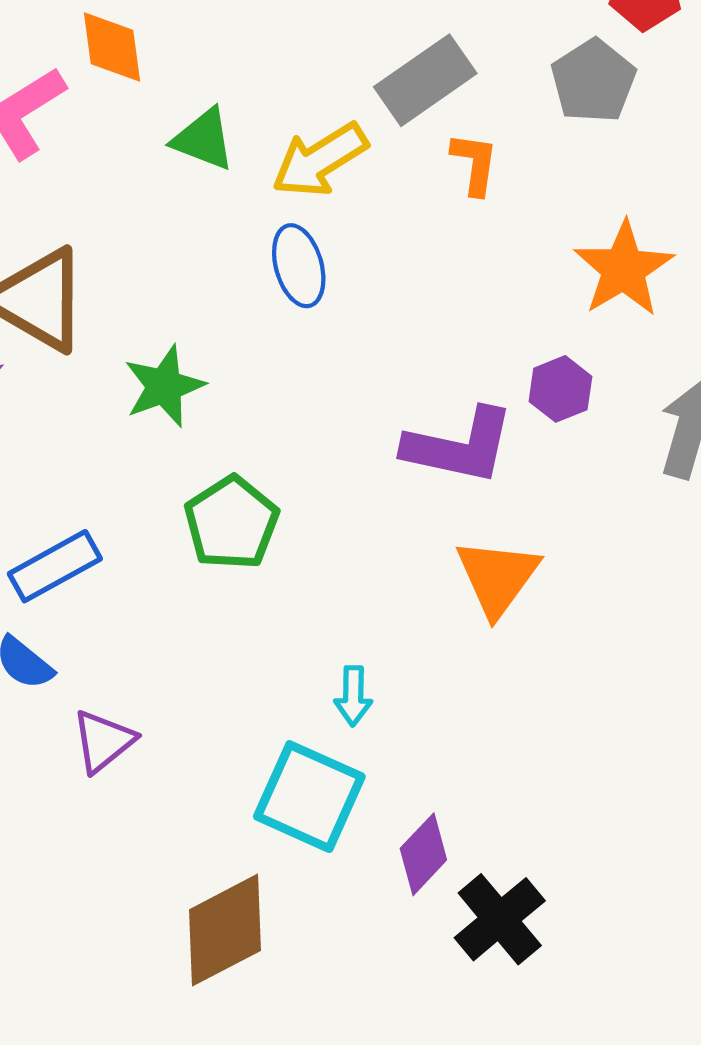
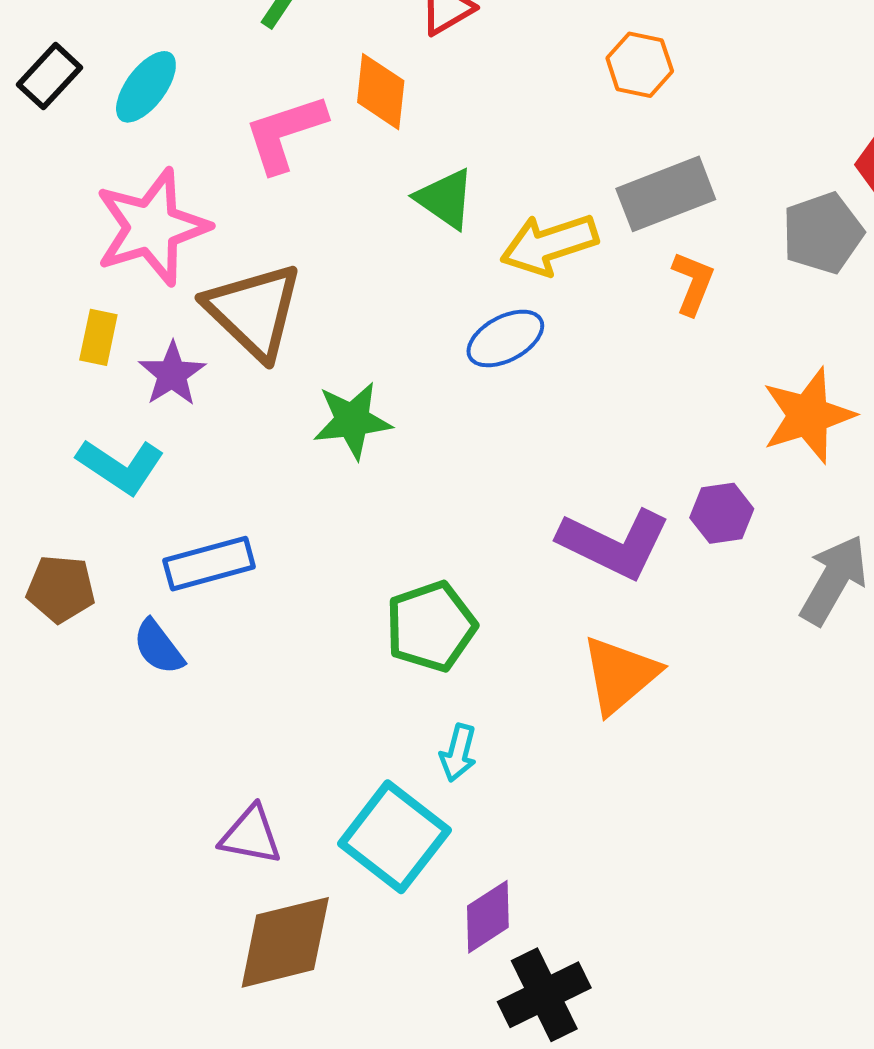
blue ellipse: (299, 266) -> (505, 338), turned 64
green pentagon: (232, 523) -> (431, 626), moved
purple triangle: (103, 741) -> (251, 835), moved, turned 36

